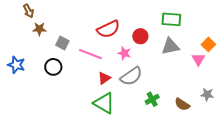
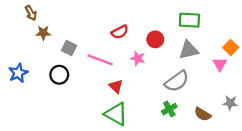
red semicircle: (108, 29) -> (120, 32), size x0.7
blue star: (16, 65) -> (18, 73), turned 30
gray semicircle: (131, 76) -> (177, 81), moved
red triangle: (104, 78) -> (116, 86), turned -40

